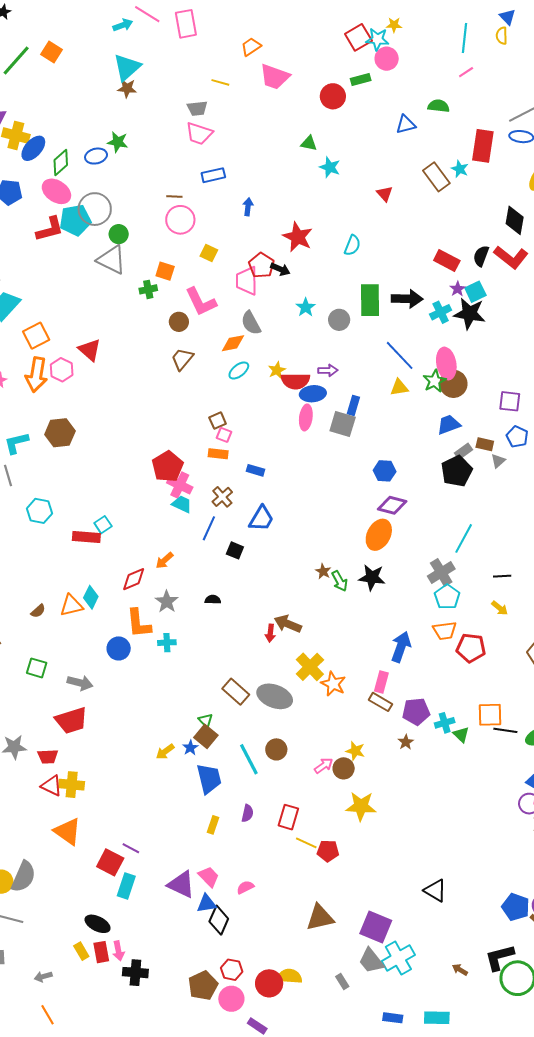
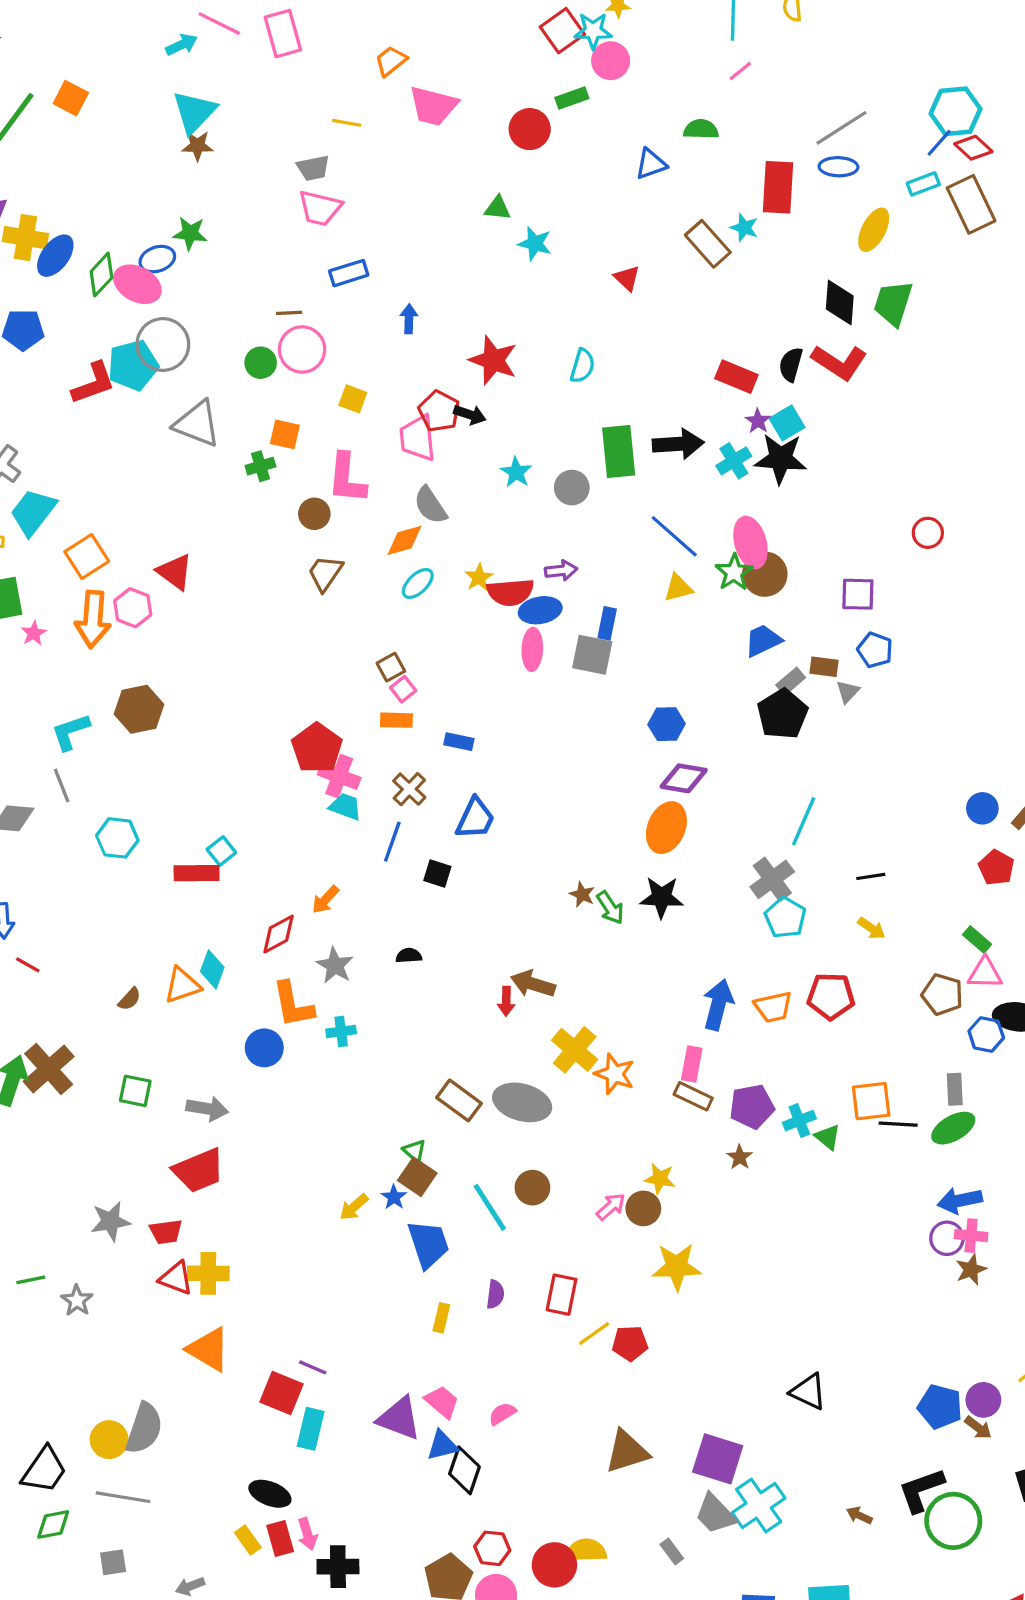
pink ellipse: (56, 191) -> (137, 284), moved
green circle: (119, 234) -> (261, 363), moved
pink L-shape: (201, 302) -> (347, 478), turned 36
pink square: (224, 435) -> (403, 689), turned 35
orange trapezoid: (445, 631) -> (773, 1007), moved
yellow line: (306, 843) -> (594, 1334), turned -55

